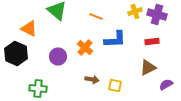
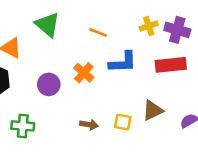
red rectangle: (152, 42) -> (171, 65), size x1.6
brown triangle: (148, 68) -> (153, 110), moved
brown arrow: (92, 80) -> (89, 125), moved

